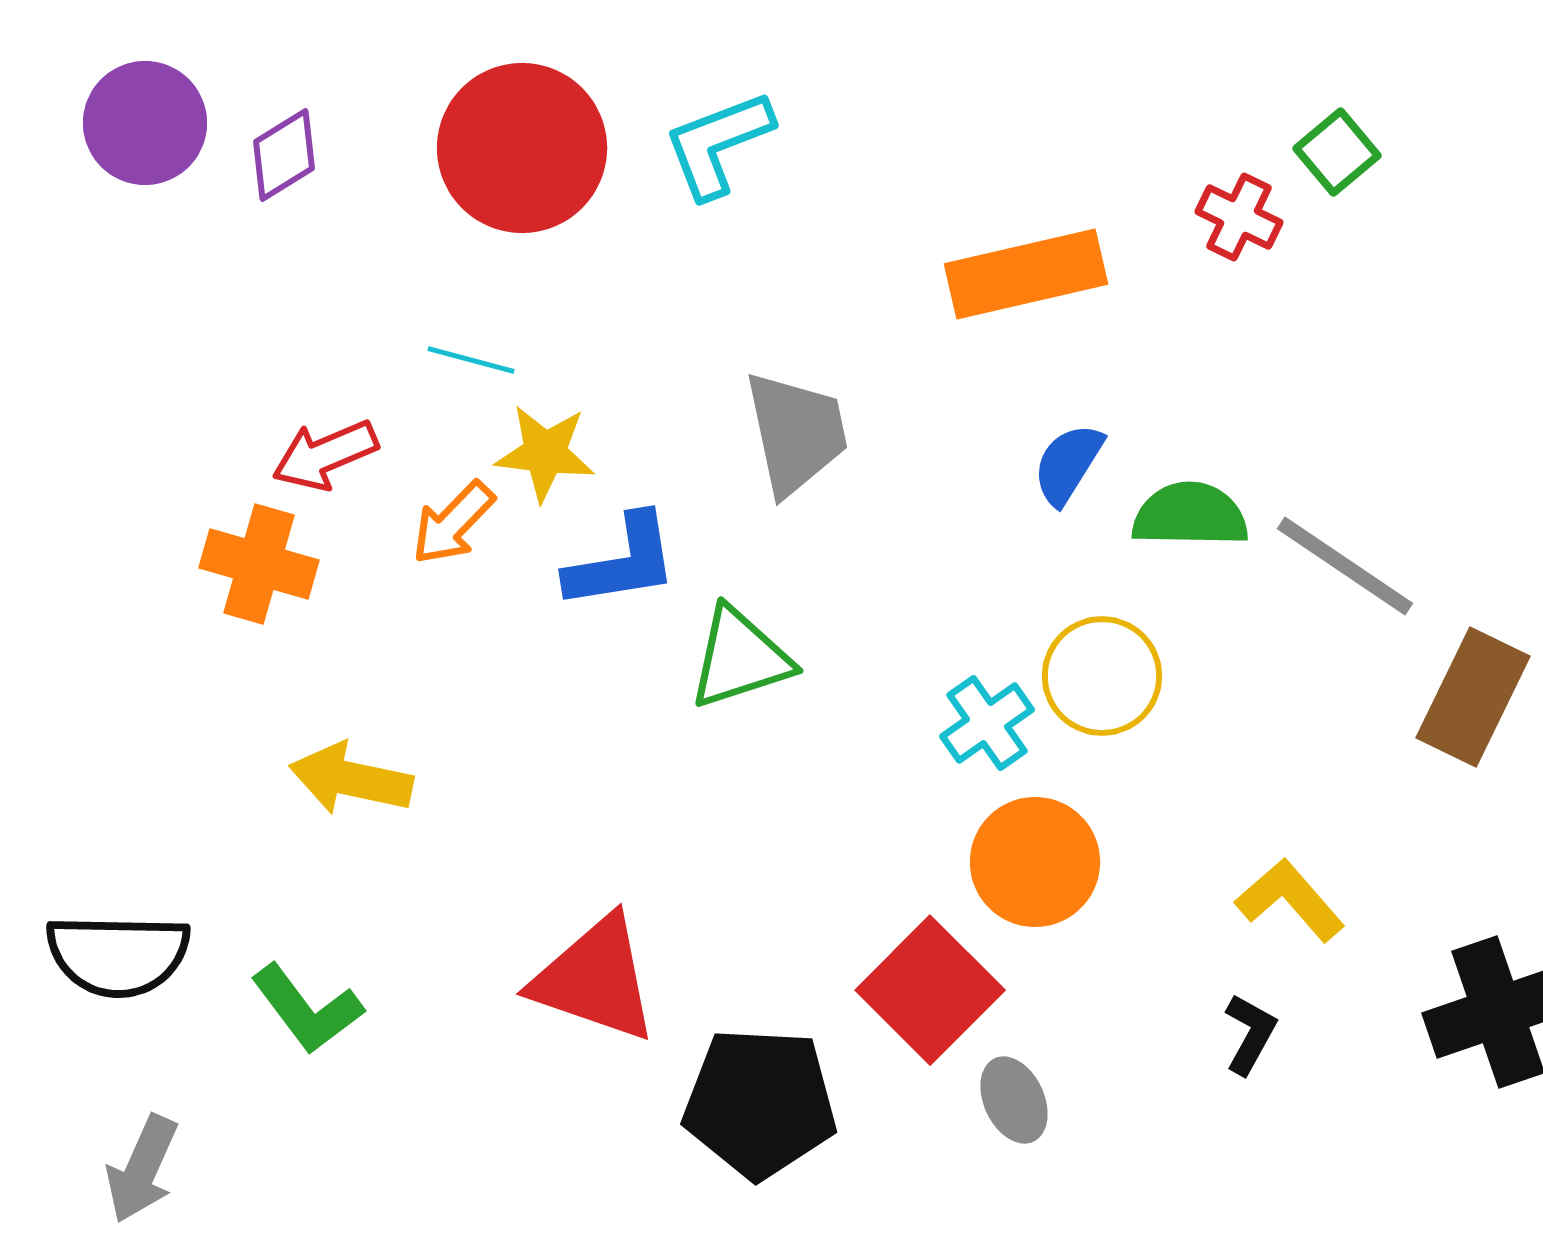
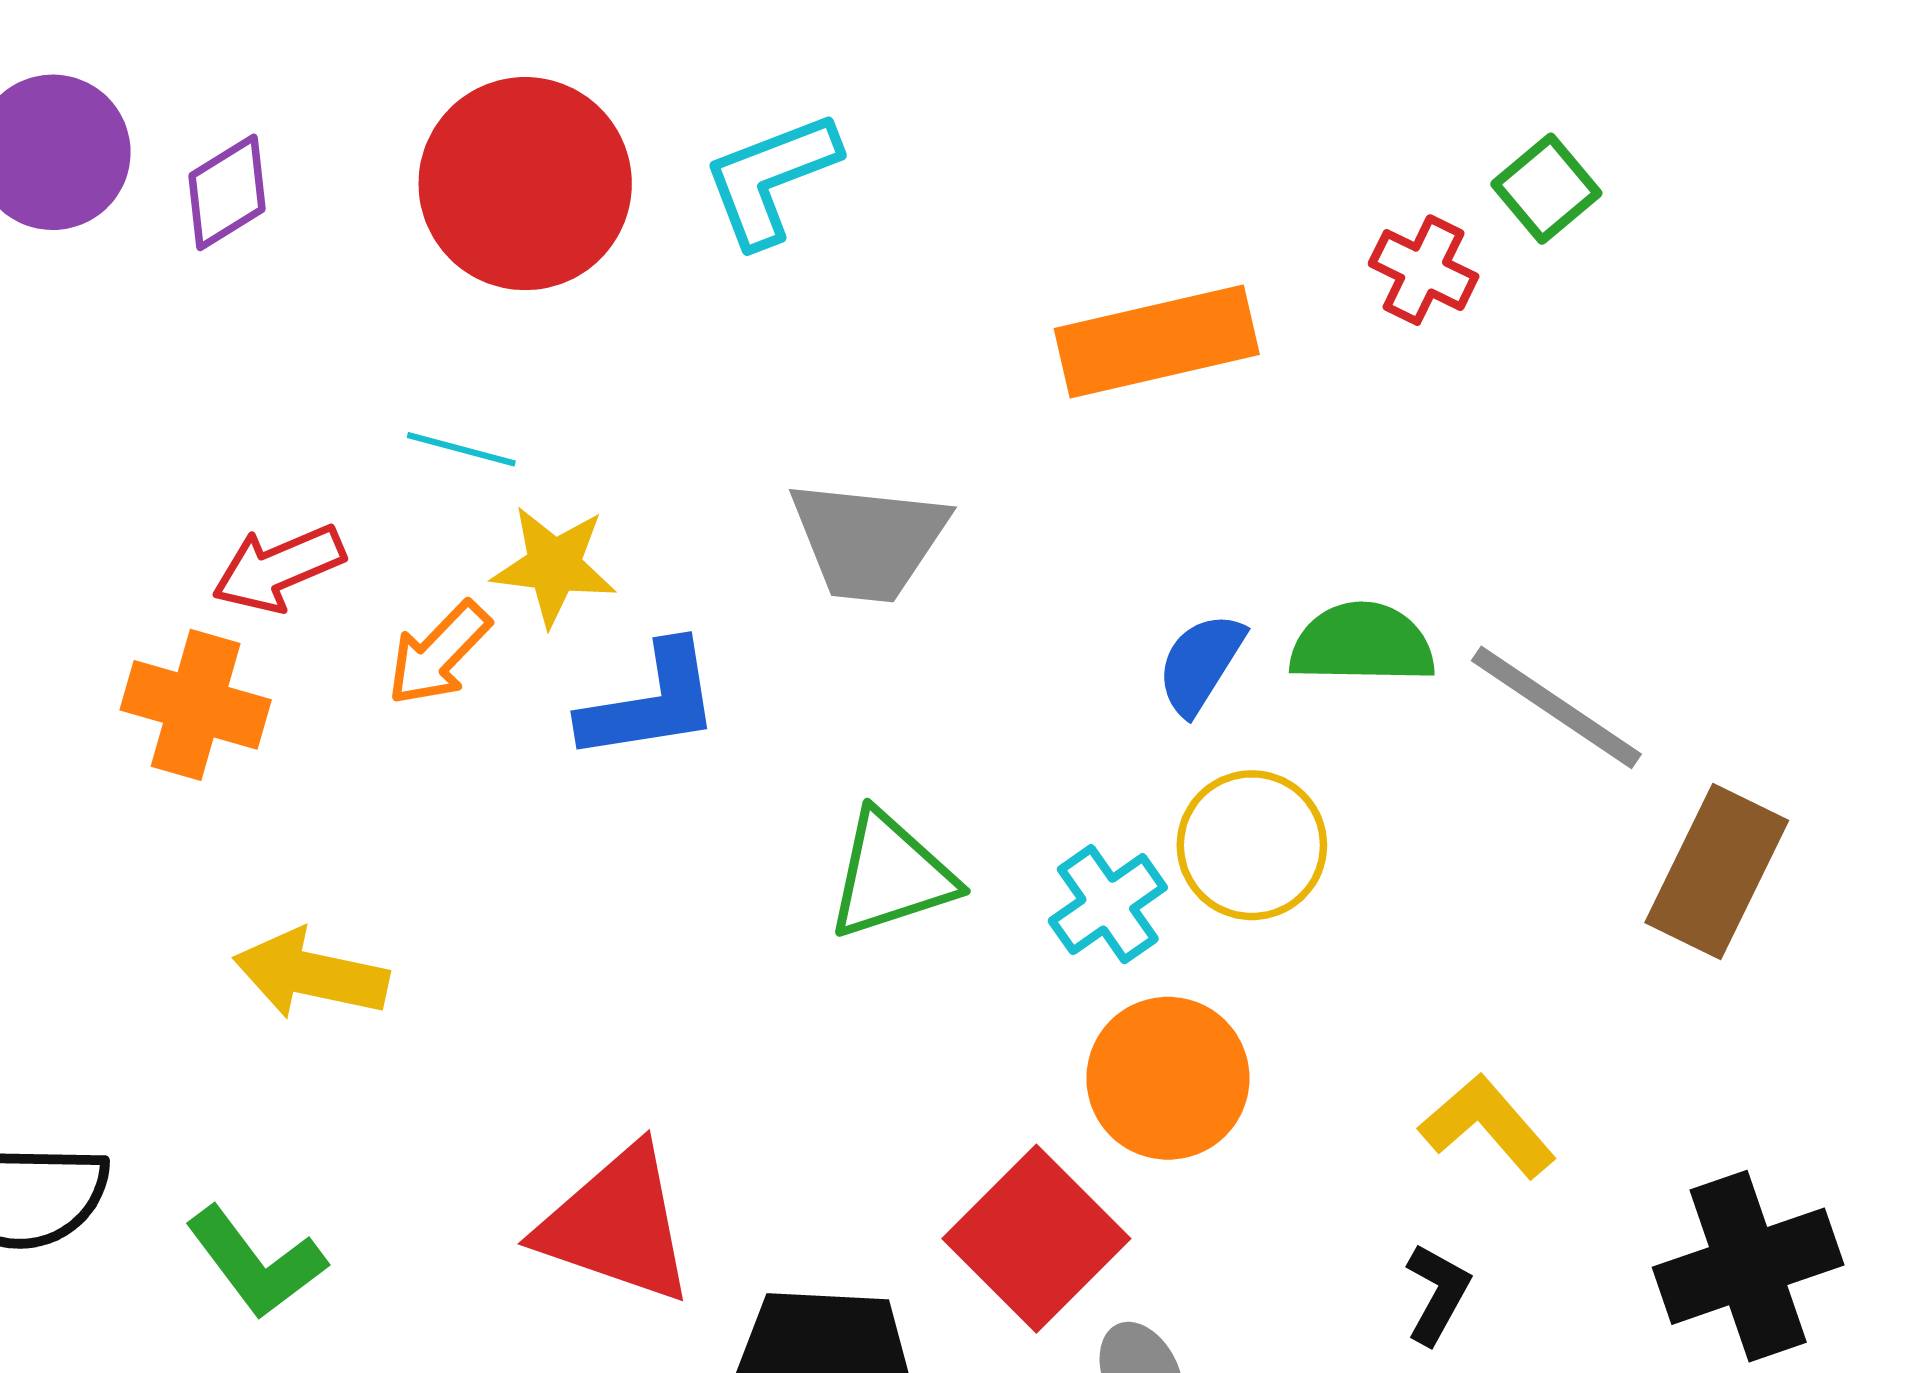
gray trapezoid: (796, 433) -> (868, 541), turned 108
blue semicircle: (1068, 464) -> (1201, 664), moved
green triangle: (740, 658) -> (891, 875), moved

